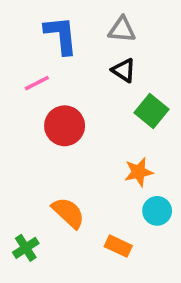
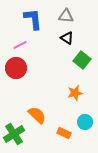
red circle: (65, 126) -> (16, 68), moved
cyan circle: (157, 211) -> (85, 122), moved
green cross: (26, 248) -> (14, 134), size x1.5

